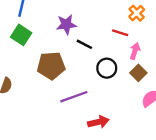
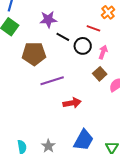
pink arrow: (135, 51) -> (103, 52), moved
black circle: (107, 68) -> (83, 46), moved
brown square: (138, 73) -> (100, 74), moved

